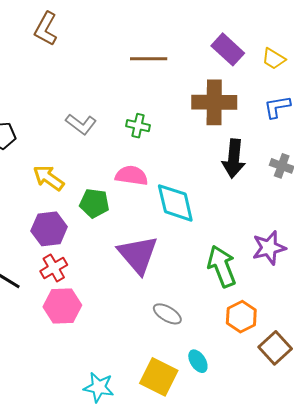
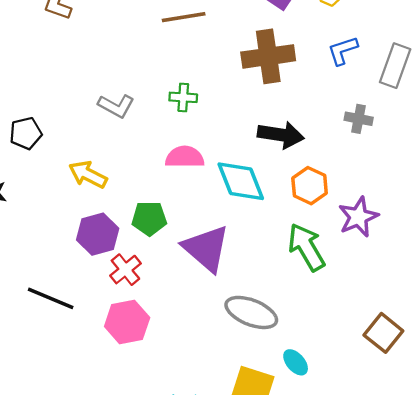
black arrow: (234, 158) -> (281, 135), moved, turned -78
green pentagon: (94, 203) -> (149, 218), moved
red cross: (54, 268) -> (125, 270), moved
gray ellipse: (167, 314) -> (251, 312), size x1.5
orange hexagon: (241, 317) -> (310, 186), moved

